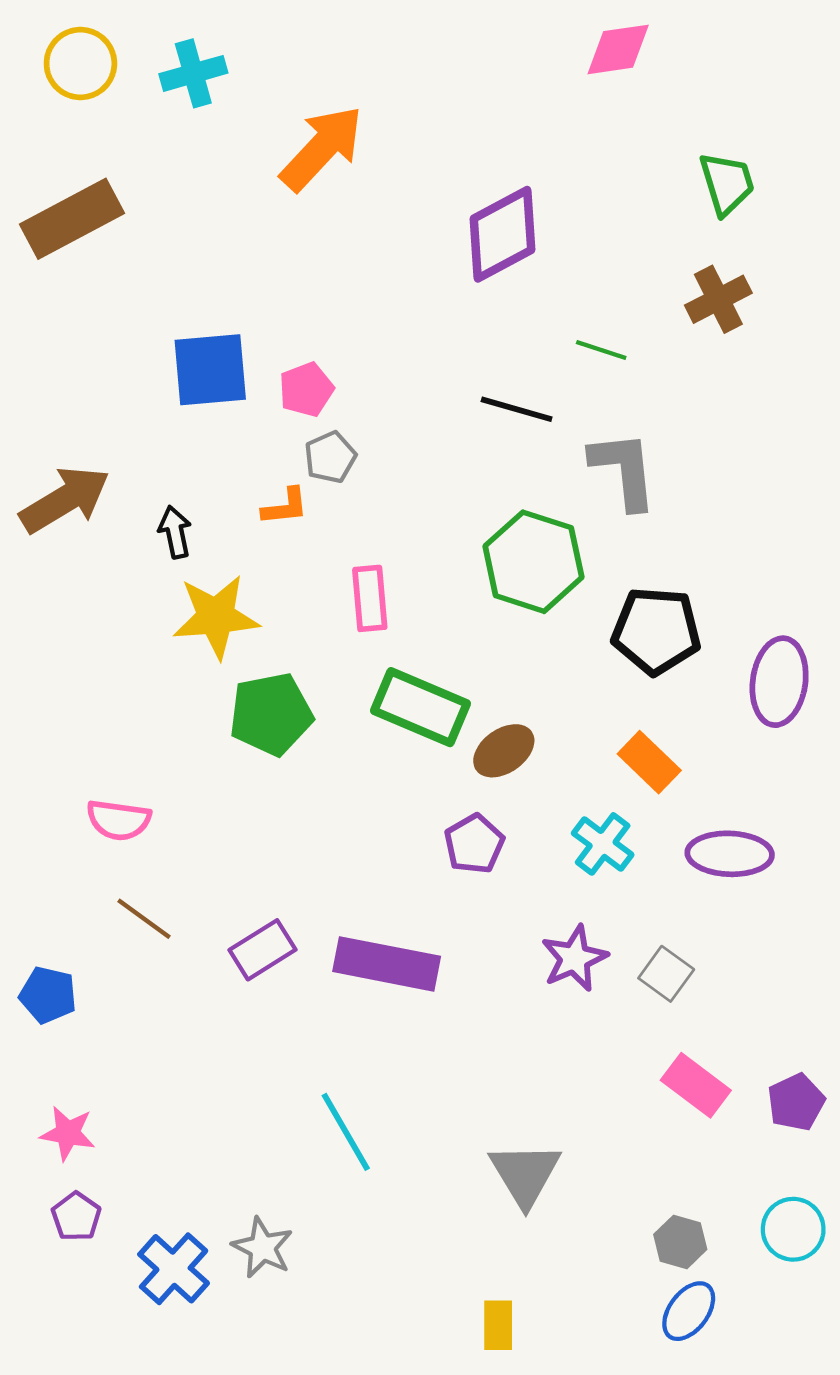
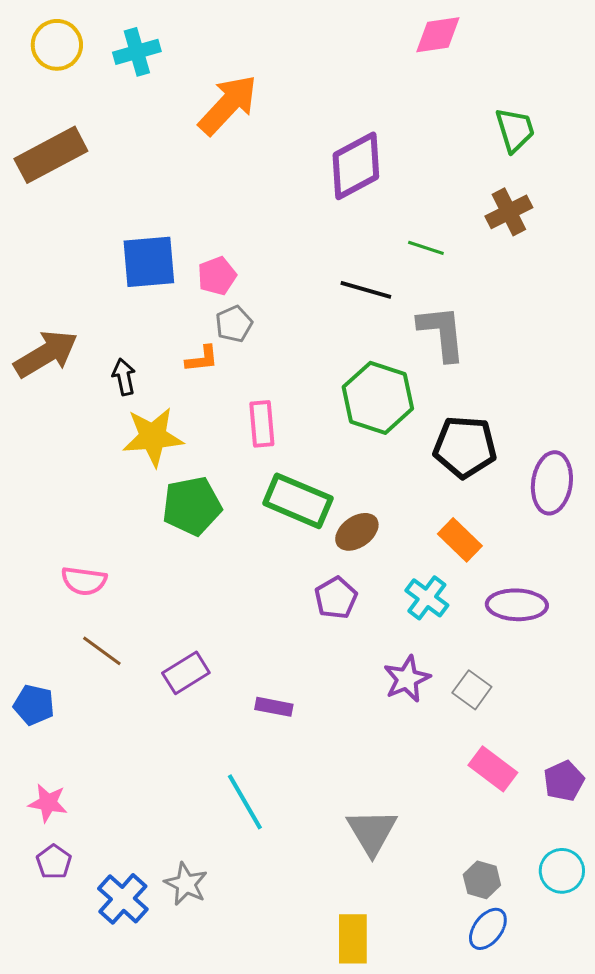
purple rectangle: (387, 964) -> (274, 707), moved, size x0.5
yellow rectangle: (498, 1325) -> (353, 939), size x1.4

